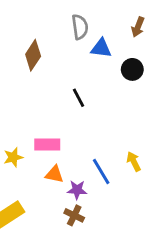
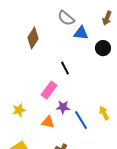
gray semicircle: (80, 27) -> (66, 18), turned 138
pink rectangle: (47, 145) -> (49, 90), moved, turned -54
purple star: (77, 190) -> (63, 107), moved

